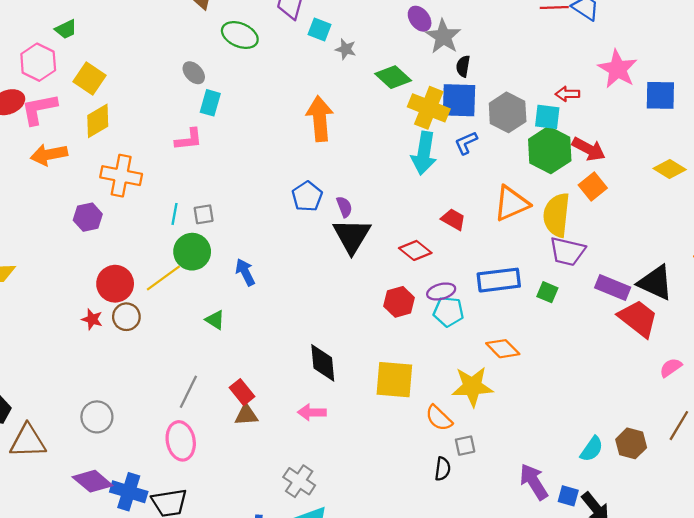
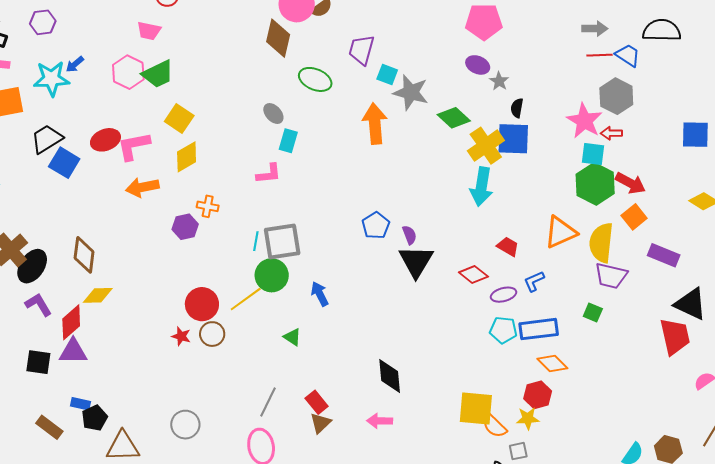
purple ellipse: (420, 19) -> (478, 65), turned -30
green trapezoid: (66, 29) -> (158, 74), size x1.6
gray star: (443, 37) -> (499, 81), size x0.6
gray star: (346, 49) -> (411, 92), size x1.8
pink hexagon: (38, 62) -> (128, 72), moved
pink star: (618, 69) -> (584, 121), moved
yellow cross: (429, 108) -> (486, 146), turned 33
gray hexagon: (508, 112) -> (616, 96), moved
orange arrow: (320, 119) -> (375, 124), moved
blue L-shape: (466, 143) -> (534, 281), moved
orange cross: (121, 176) -> (208, 206), size x0.6
gray square: (204, 214) -> (282, 242), size x2.0
purple hexagon: (88, 217) -> (185, 227), moved
blue rectangle: (499, 280) -> (539, 329), moved
purple rectangle: (613, 287) -> (664, 255), moved
purple ellipse: (441, 291) -> (503, 295), moved
red hexagon: (399, 302) -> (538, 395), moved
red trapezoid: (638, 319) -> (675, 336), turned 39
yellow square: (394, 380) -> (476, 408), moved
yellow star: (472, 386) -> (528, 418), moved, size x0.6
brown triangle: (246, 415) -> (320, 423), turned -40

